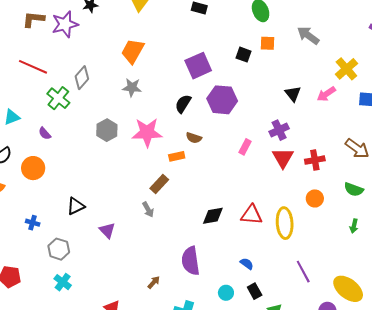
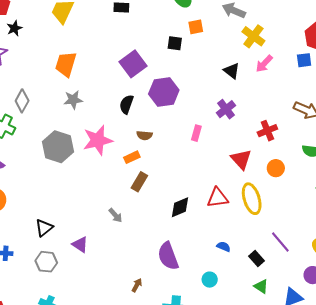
yellow cross: (346, 69) -> (253, 36), moved
gray hexagon: (107, 130) -> (58, 147), size x1.4
red triangle: (283, 158) -> (241, 159), moved
brown rectangle: (159, 184) -> (139, 182), moved
gray hexagon: (59, 249) -> (46, 262), moved
black rectangle: (255, 291) -> (256, 259), moved

